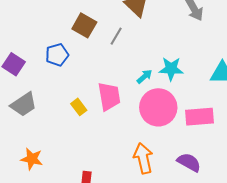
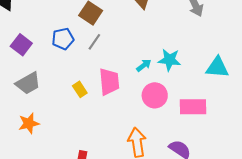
gray line: (116, 36) -> (94, 42), moved
pink circle: (158, 107) -> (155, 95), size x0.7
orange star: (32, 159) -> (29, 123), moved, turned -30

